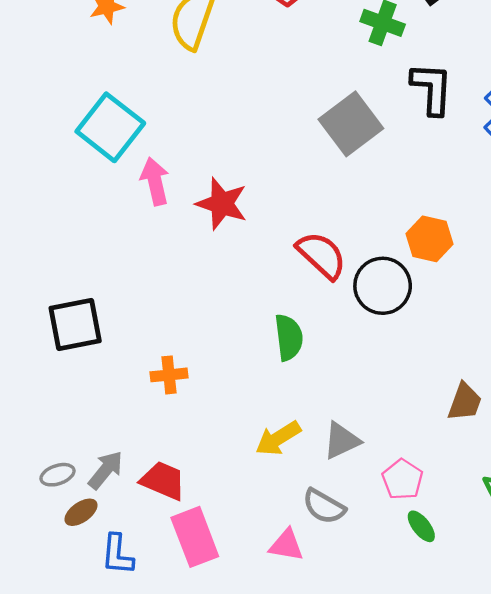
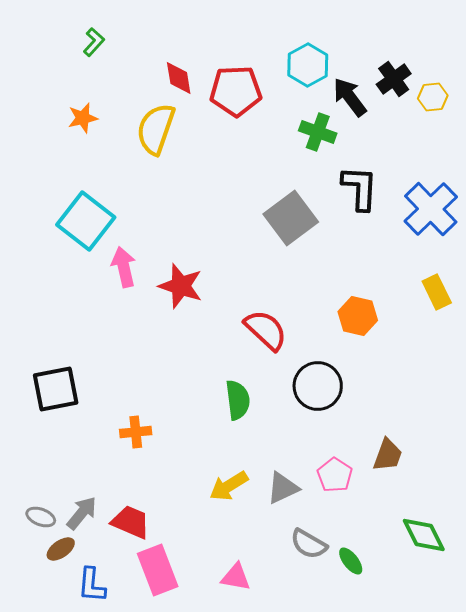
black circle: (383, 286) -> (318, 386), moved
gray ellipse: (58, 475) -> (41, 517), turned 40
pink pentagon: (403, 479) -> (335, 475), moved
gray semicircle: (324, 506) -> (309, 544), moved

